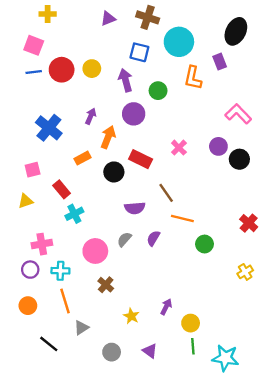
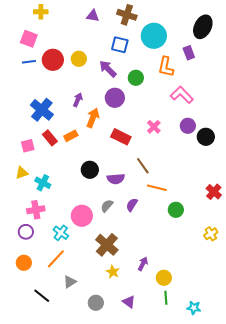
purple triangle: (108, 19) -> (93, 16), turned 32
purple arrow: (125, 80) -> (108, 69), turned -30
pink L-shape: (238, 114) -> (182, 95), moved
black circle: (114, 172) -> (90, 170), moved
red rectangle: (62, 189) -> (50, 138), moved
cyan cross: (74, 214) -> (43, 183), moved, turned -35
cyan cross: (60, 271) -> (61, 233), moved, turned 35
brown cross: (106, 285) -> (107, 245), moved, size x1.6
orange line: (65, 301) -> (56, 259), turned 60
cyan star: (225, 358) -> (194, 308), size x0.6

